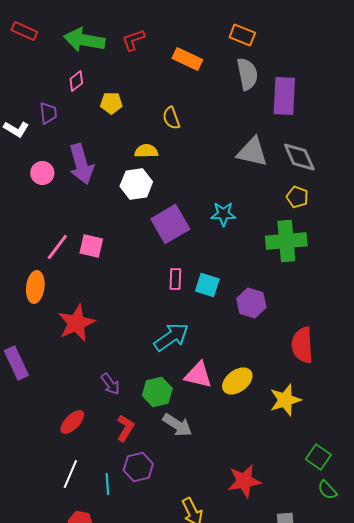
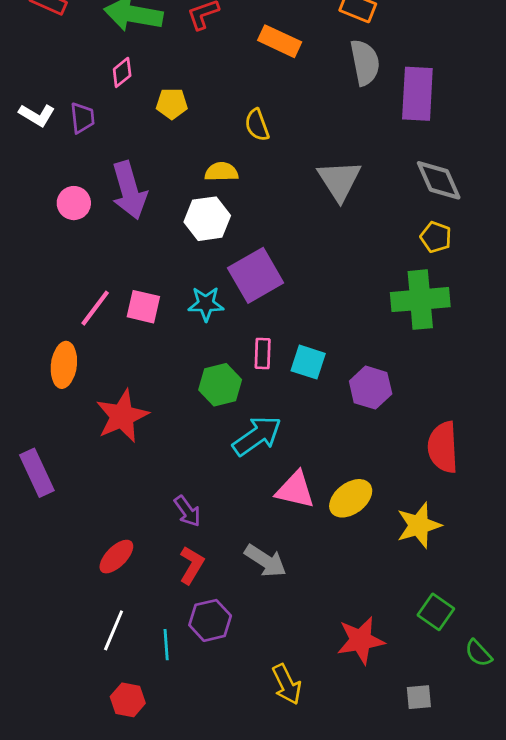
white L-shape: (16, 129) -> (37, 115), moved
gray triangle: (252, 152) -> (339, 180), moved, turned 44
cyan star: (223, 214) -> (206, 304), moved
purple arrow: (110, 384) -> (187, 511), moved
green hexagon: (157, 392) -> (220, 385), moved
green square: (318, 457) -> (436, 612), moved

